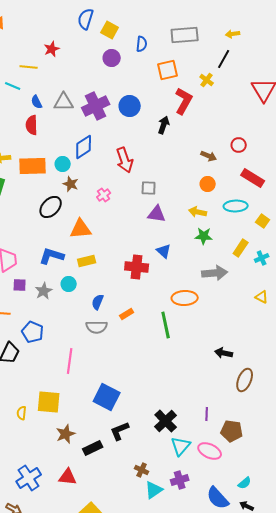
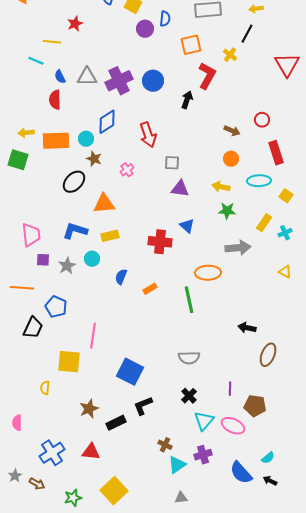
purple circle: (112, 58) -> (145, 29), moved
red rectangle: (253, 178) -> (276, 153), turned 40
gray semicircle: (97, 327) -> (189, 358), moved
yellow square: (49, 402) -> (69, 362), moved
black cross: (166, 421) -> (189, 396), size x0.7

